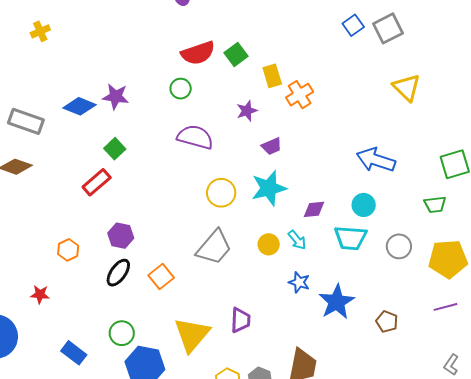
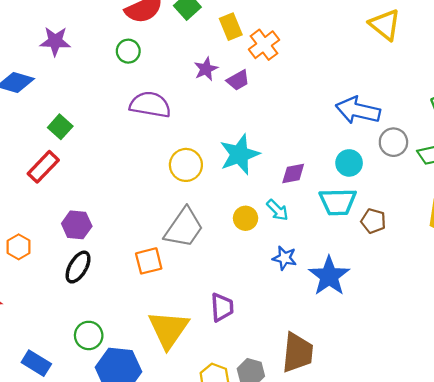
purple star: (116, 97) -> (55, 41), moved
purple trapezoid: (272, 146) -> (238, 80), moved
gray circle: (399, 246) -> (393, 142), moved
orange square: (161, 277) -> (149, 261), moved, turned 30
brown pentagon: (387, 322) -> (373, 221), moved

